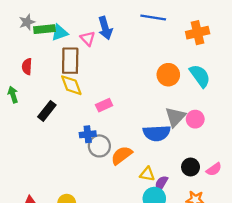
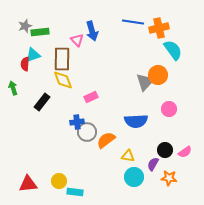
cyan triangle: (60, 33) -> (33, 55), moved
orange cross: (198, 33) -> (159, 28), moved
orange circle: (168, 75) -> (158, 75), moved
cyan semicircle: (200, 76) -> (173, 50), moved
gray triangle: (175, 117) -> (145, 82), moved
purple semicircle: (161, 183) -> (153, 164), moved

